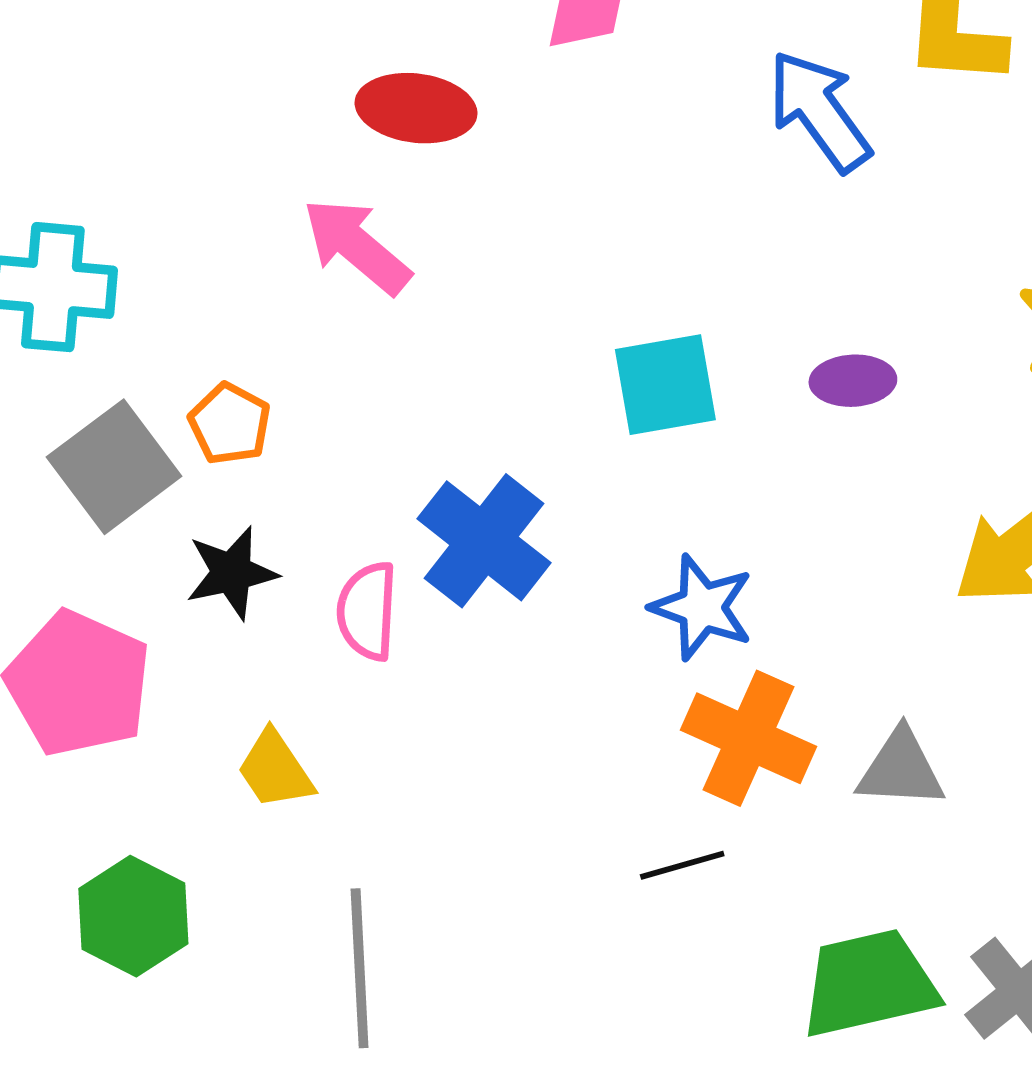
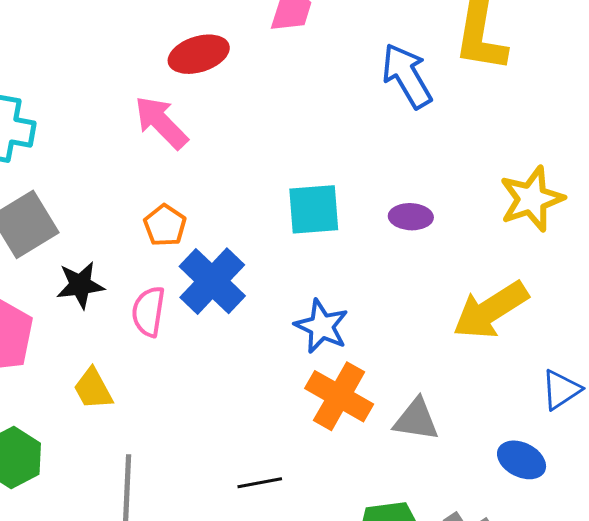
red ellipse: (416, 108) -> (199, 54), turned -30
orange pentagon: (230, 424) -> (165, 225), moved
black line: (682, 865) -> (260, 483), moved

